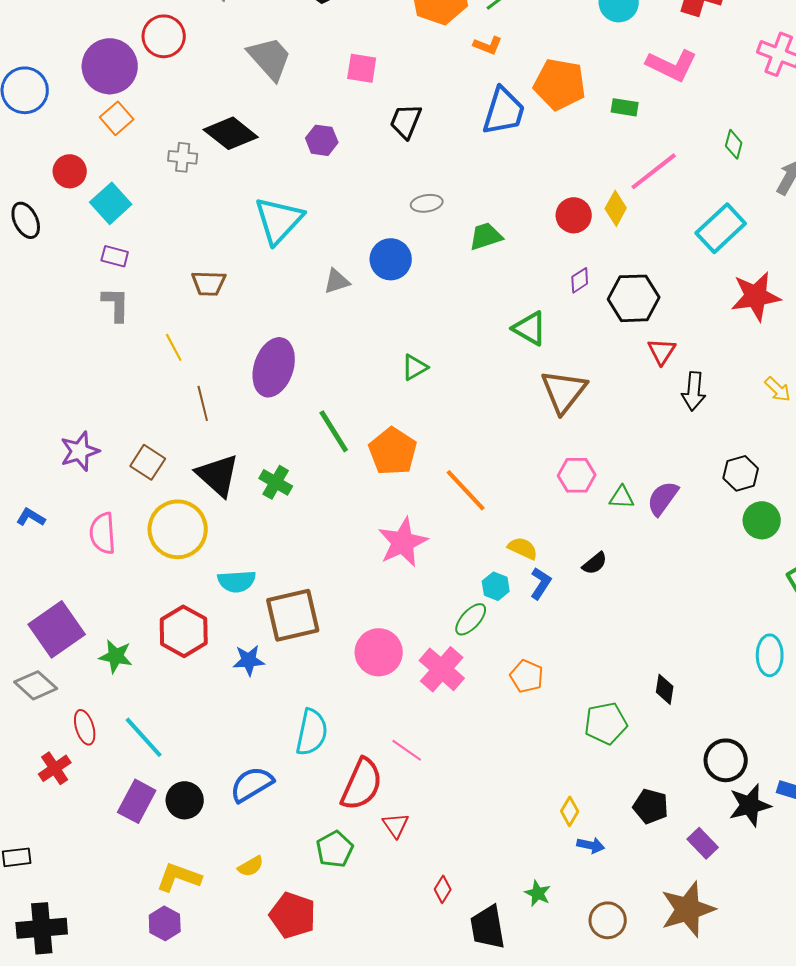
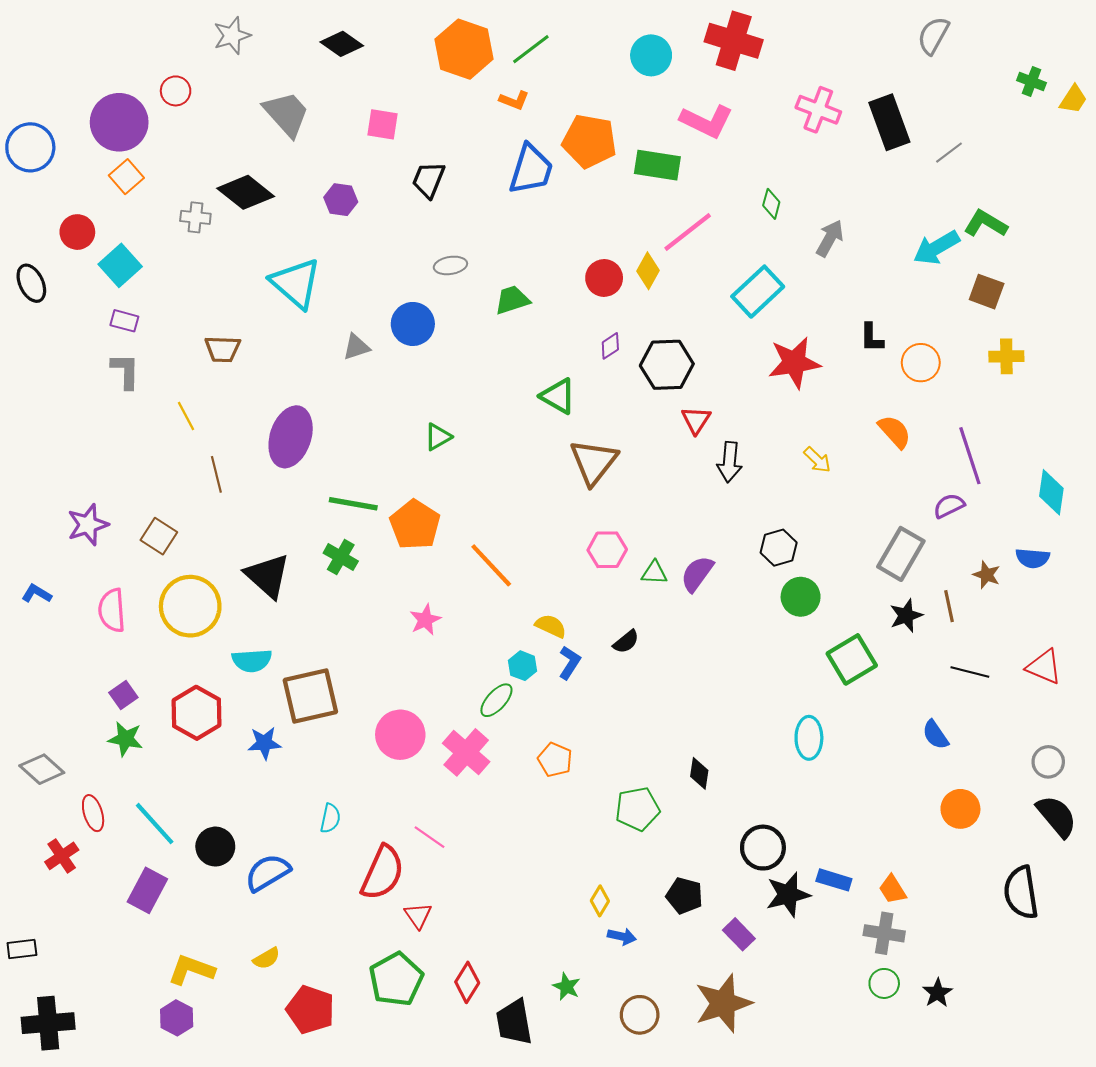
red circle: (164, 36) -> (176, 91), size x0.7
green rectangle: (625, 107) -> (657, 165), size x1.6
cyan triangle: (279, 220) -> (296, 283), turned -32
green line: (334, 431) -> (353, 504), turned -48
black triangle: (218, 475) -> (268, 576), moved
green cross: (276, 482) -> (341, 557), moved
pink star: (403, 542) -> (425, 620), size x0.6
purple square: (57, 629) -> (123, 695), moved, size x0.5
cyan semicircle: (312, 732) -> (330, 818), size x0.6
black circle: (185, 800) -> (215, 847), moved
green pentagon: (335, 849) -> (396, 979), moved, size x1.4
red diamond: (443, 889) -> (467, 982), size x1.4

